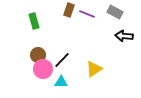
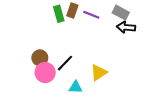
green rectangle: (34, 21) -> (59, 14), moved
black arrow: (124, 36) -> (126, 27), moved
cyan triangle: (61, 82) -> (76, 87), moved

